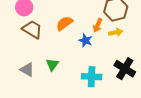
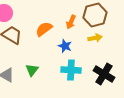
orange arrow: (98, 25) -> (71, 22), moved
cyan cross: (92, 77) -> (71, 70), moved

